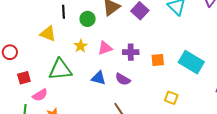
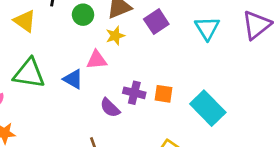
yellow star: (81, 46) -> (115, 36), moved
purple cross: (131, 52) -> (134, 93), moved
blue triangle: (98, 78) -> (73, 79), moved

